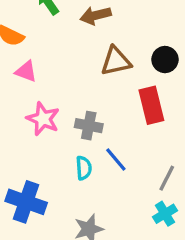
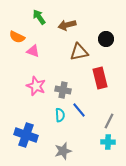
black circle: (165, 60) -> (106, 39), moved
pink triangle: (26, 71) -> (33, 51), moved
cyan cross: (165, 214) -> (108, 142), turned 32

